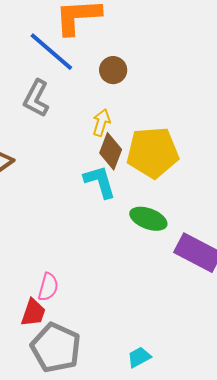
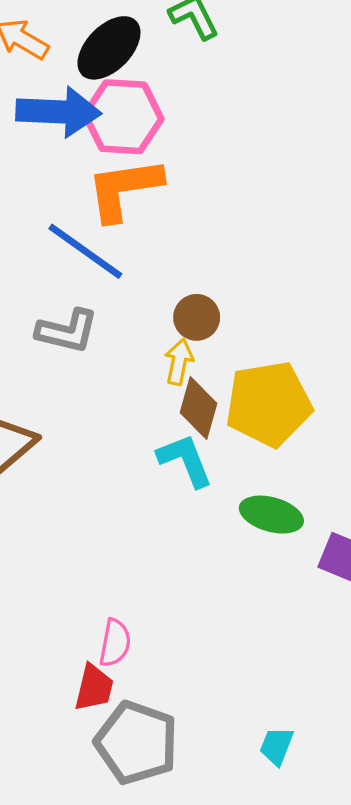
brown circle: (113, 70) -> (197, 317), moved
gray L-shape: (36, 98) -> (67, 331), turned -99
cyan trapezoid: (139, 357) -> (277, 746), turned -35

